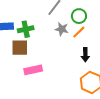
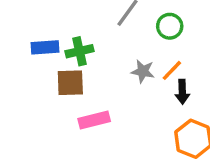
gray star: (62, 29) -> (143, 71), moved
orange line: (79, 32) -> (172, 70), moved

